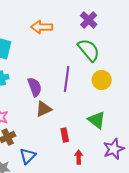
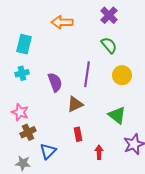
green semicircle: (89, 50) -> (109, 45), size x0.7
brown triangle: (44, 109) -> (75, 104), moved
red rectangle: (65, 135) -> (78, 134), moved

